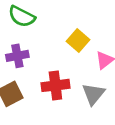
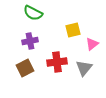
yellow square: (78, 40) -> (73, 30), turned 35

